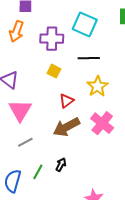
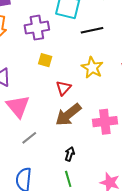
black line: (89, 58) -> (92, 30), moved
pink cross: (102, 123) -> (105, 122), moved, turned -35
green line: (38, 172) -> (68, 179), moved, turned -35

